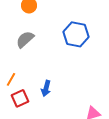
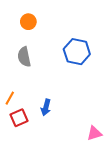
gray semicircle: (25, 39) -> (24, 57), turned -60

